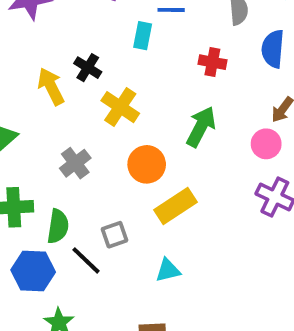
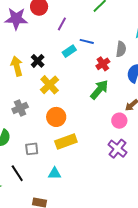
cyan rectangle: (143, 36) -> (69, 51), turned 32
red cross: (212, 62) -> (103, 64), moved, turned 32
green arrow: (201, 127) -> (99, 90), moved
black line: (86, 260) -> (17, 173), moved

